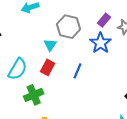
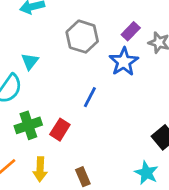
cyan triangle: (50, 45) -> (30, 61), moved
red rectangle: (48, 67) -> (60, 130), moved

